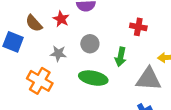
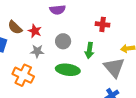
red star: (61, 19) -> (35, 31), moved
gray triangle: (149, 79) -> (114, 67), turned 50

